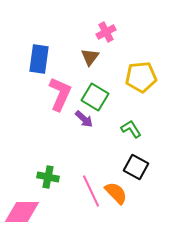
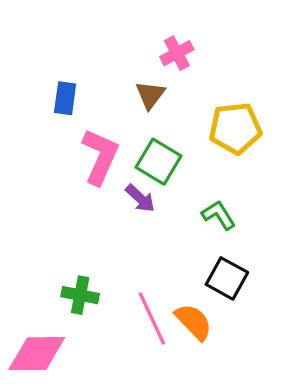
blue rectangle: (39, 59) -> (65, 98), size x0.7

